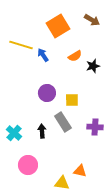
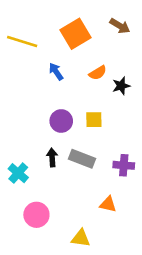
yellow line: (21, 45) -> (22, 42), moved
yellow square: (72, 100) -> (94, 120), moved
gray rectangle: (63, 122) -> (82, 159), turned -36
black arrow: (42, 131) -> (52, 157), moved
orange triangle: (80, 171) -> (108, 204), moved

